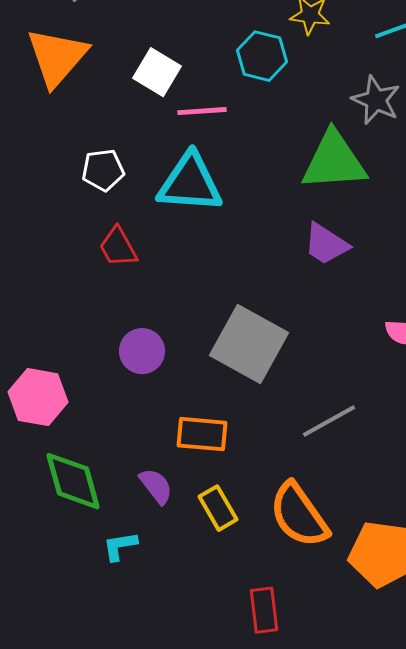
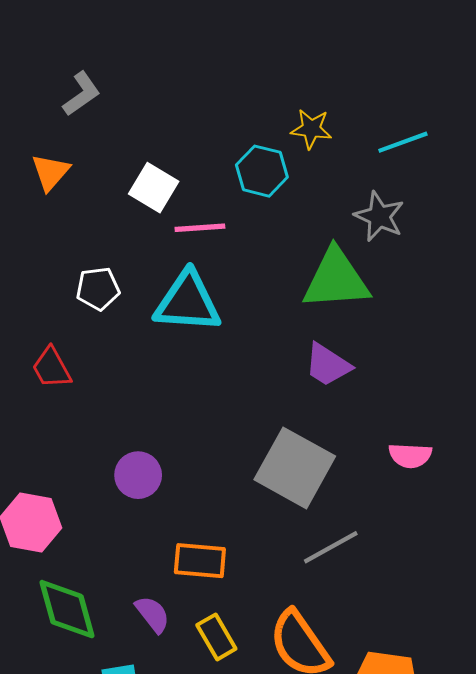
orange triangle: (57, 57) -> (51, 172), size x0.6
red trapezoid: (118, 247) -> (52, 368), moved
gray square: (249, 344) -> (295, 468), moved

